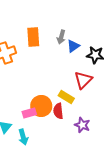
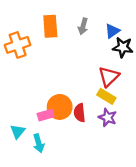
blue triangle: (73, 46) -> (112, 31), moved
yellow rectangle: (66, 97) -> (106, 96), moved
purple star: (82, 125) -> (108, 117), moved

